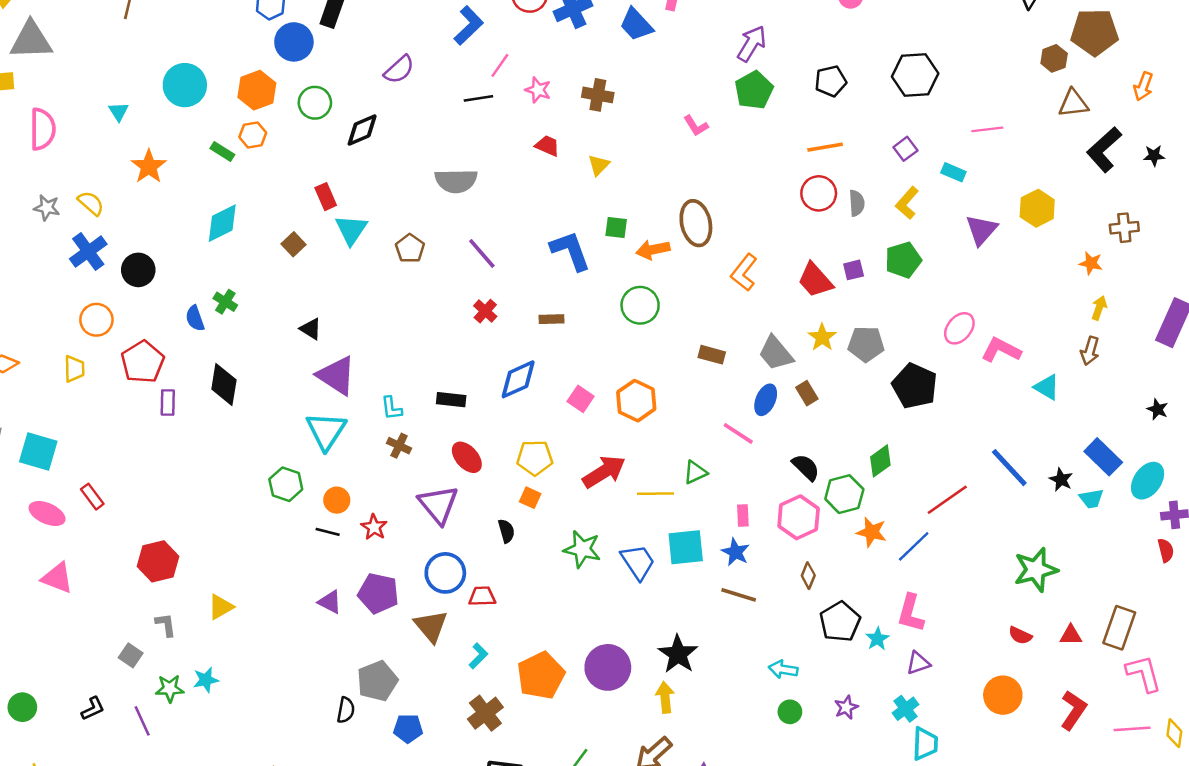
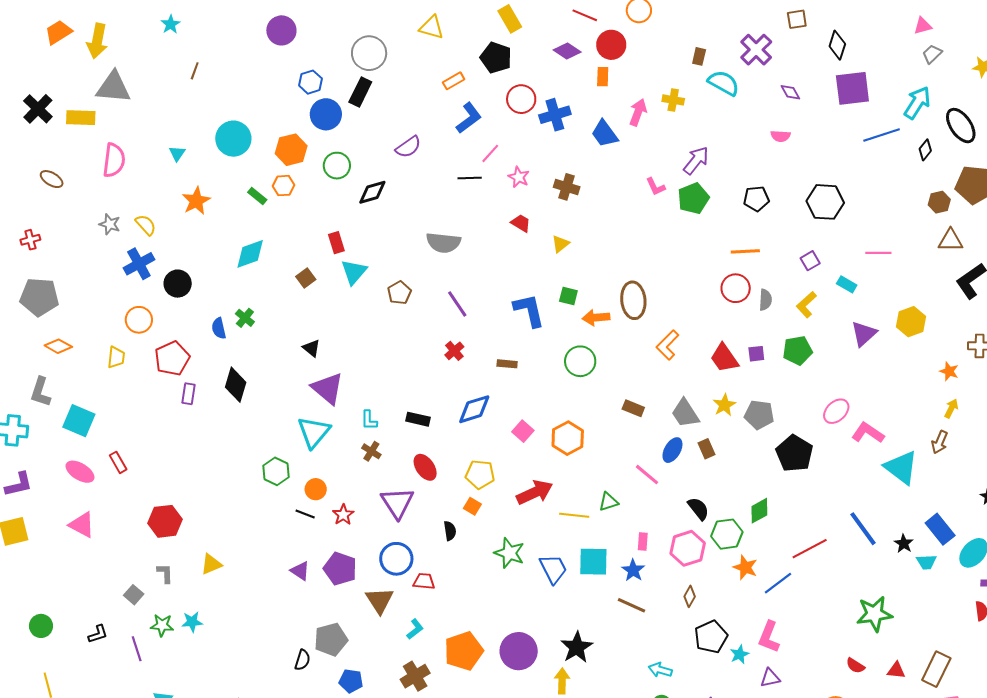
pink L-shape: (696, 126) -> (656, 187), moved
cyan triangle: (1047, 387) -> (901, 467), size x1.6

